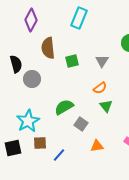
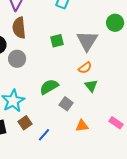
brown semicircle: (48, 48) -> (19, 28), moved
gray triangle: (102, 61) -> (87, 41), size x1.6
brown square: (40, 143) -> (25, 123), turned -32

